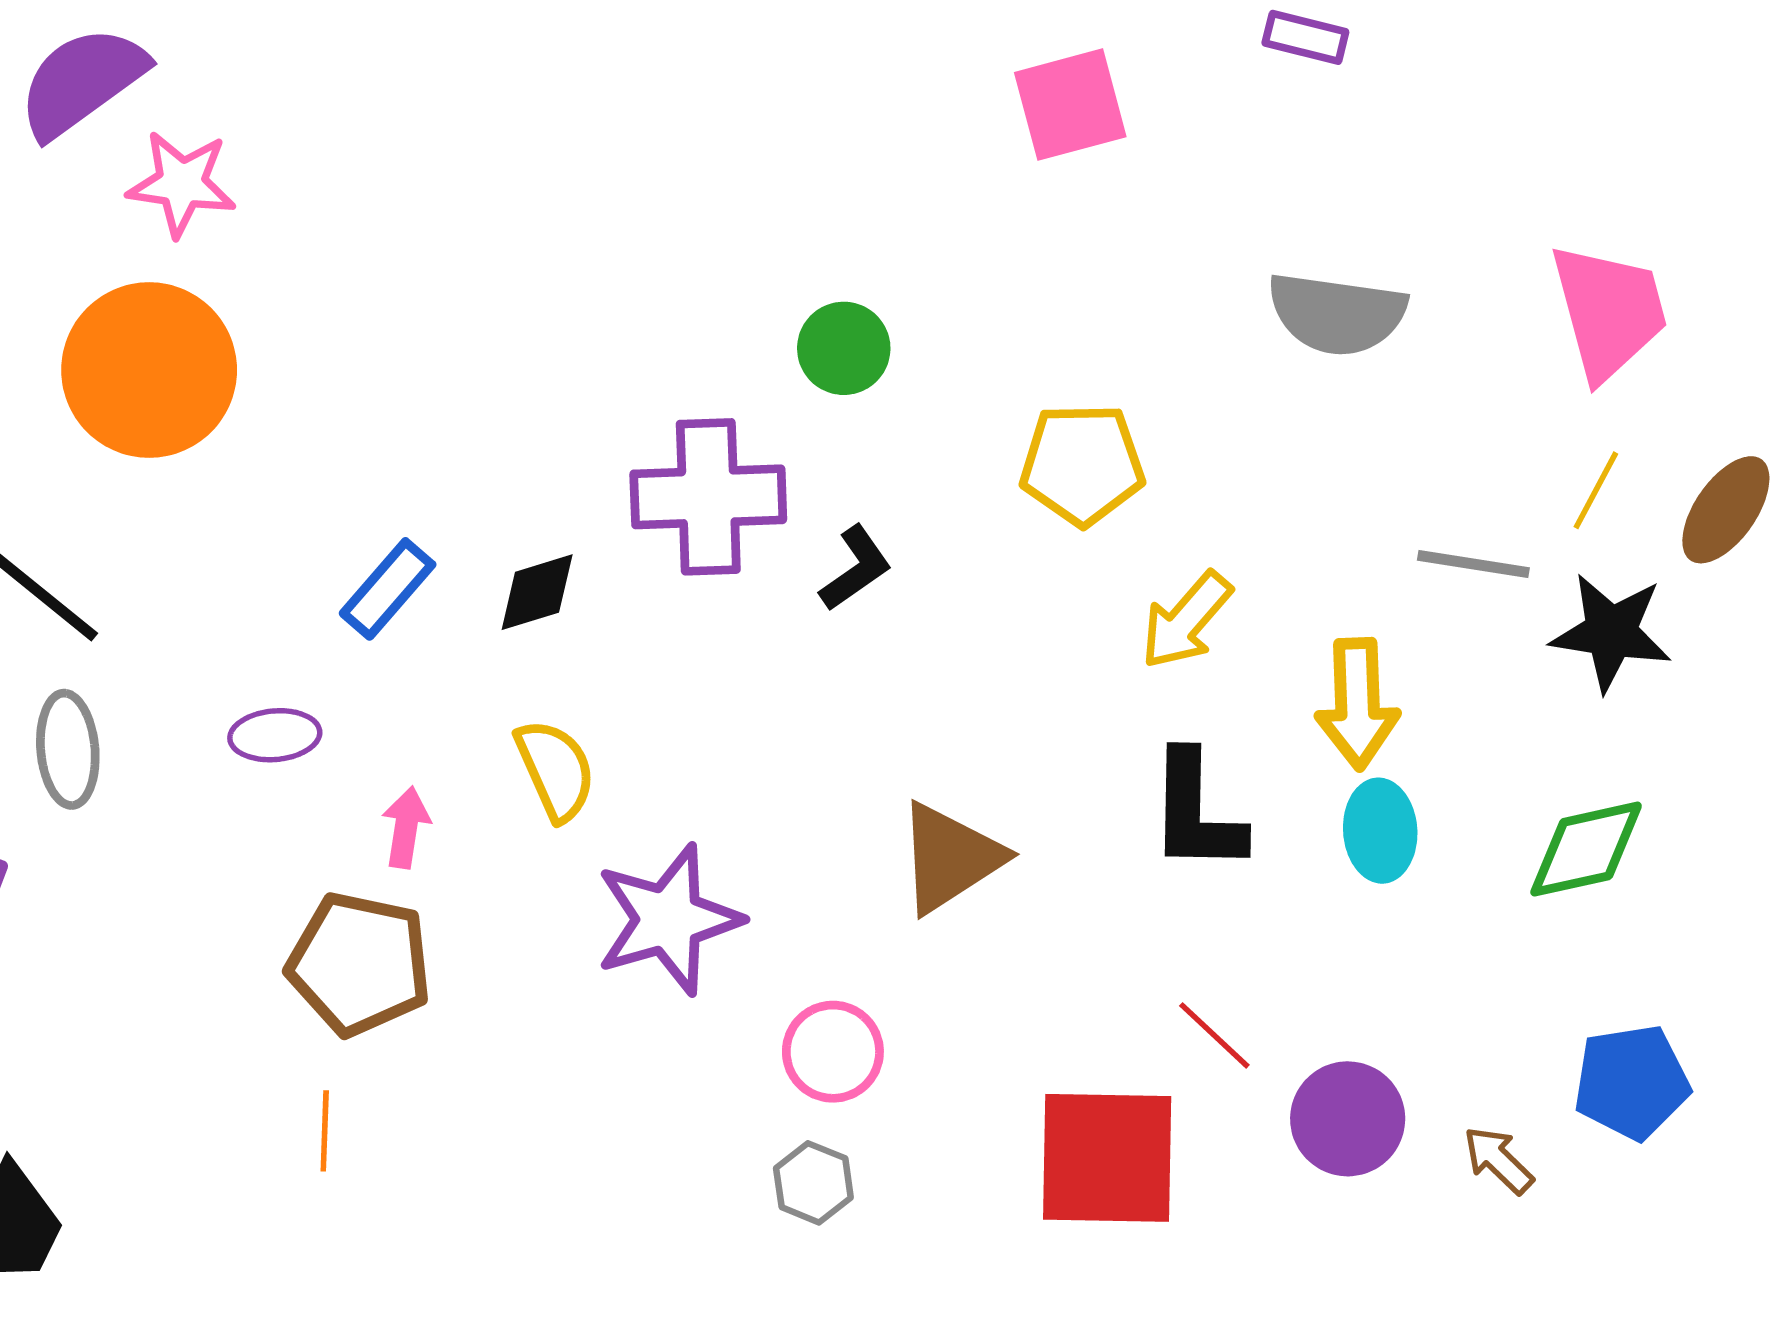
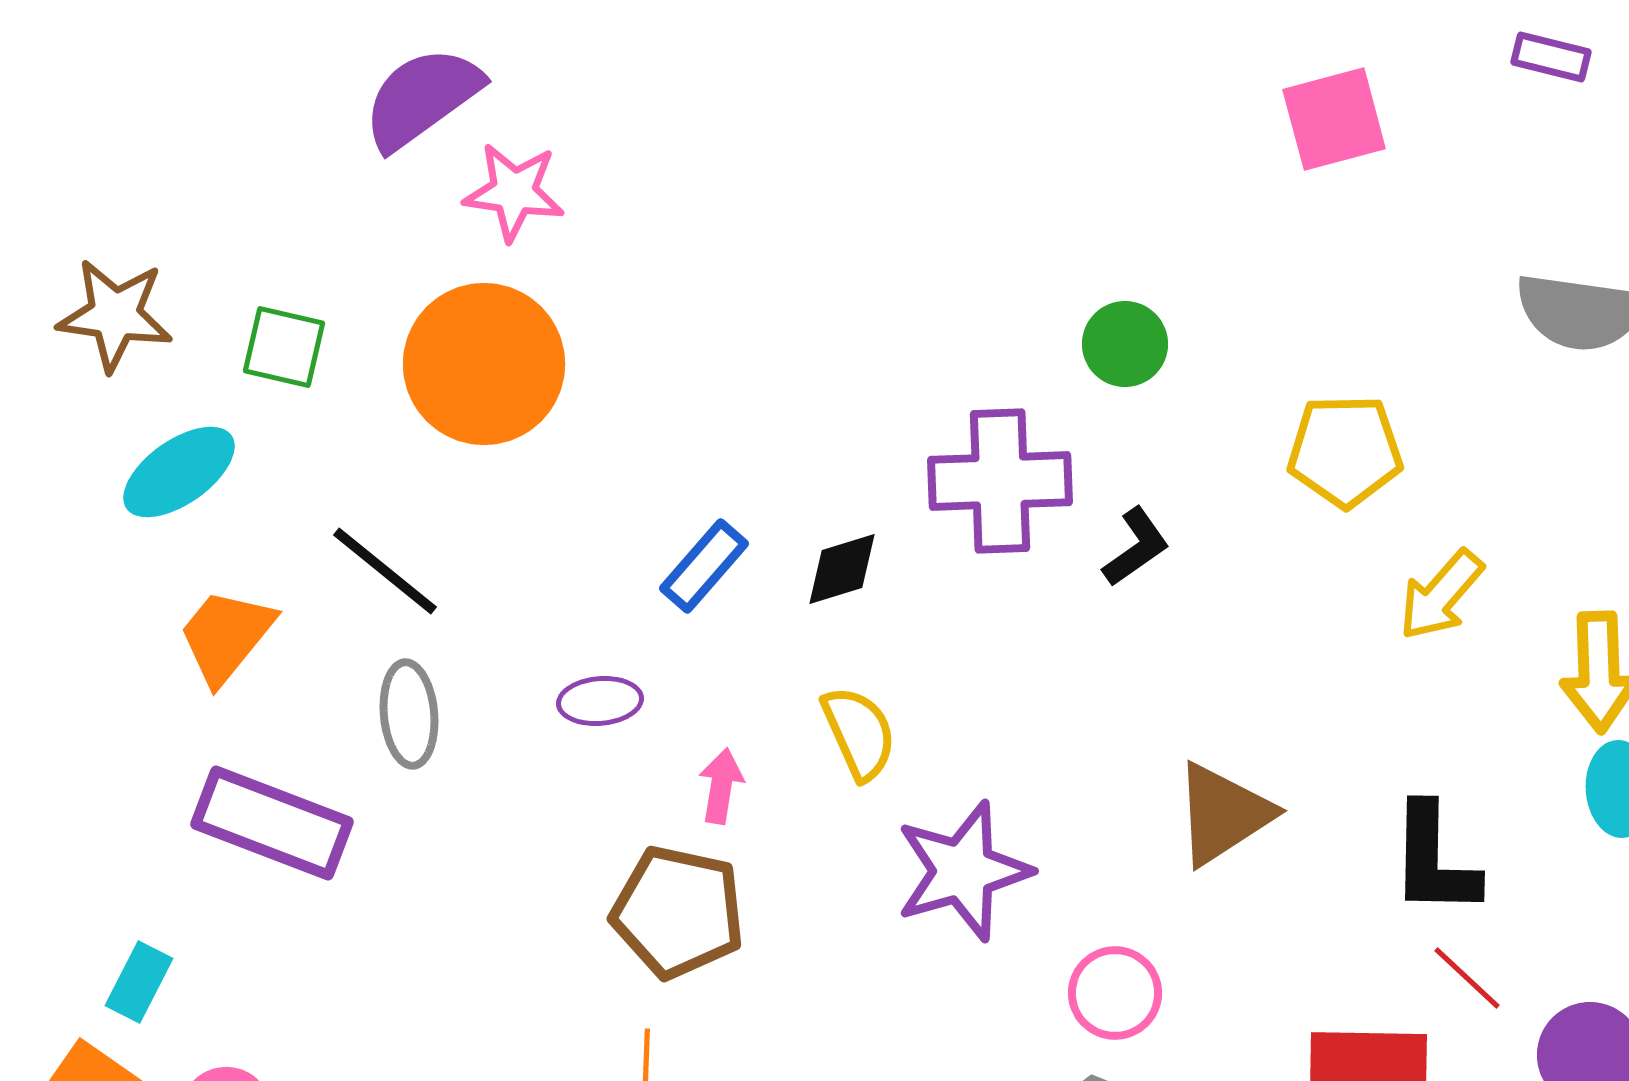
black L-shape: (1196, 812) -> (1434, 860), moved

